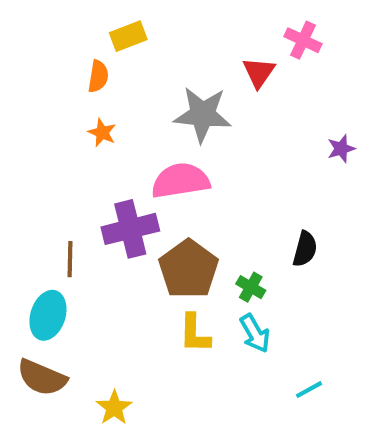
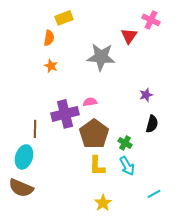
purple star: (341, 149) -> (146, 95), moved
pink semicircle: (180, 181) -> (90, 102), moved, size x0.5
yellow star: (114, 408) -> (103, 203), moved

